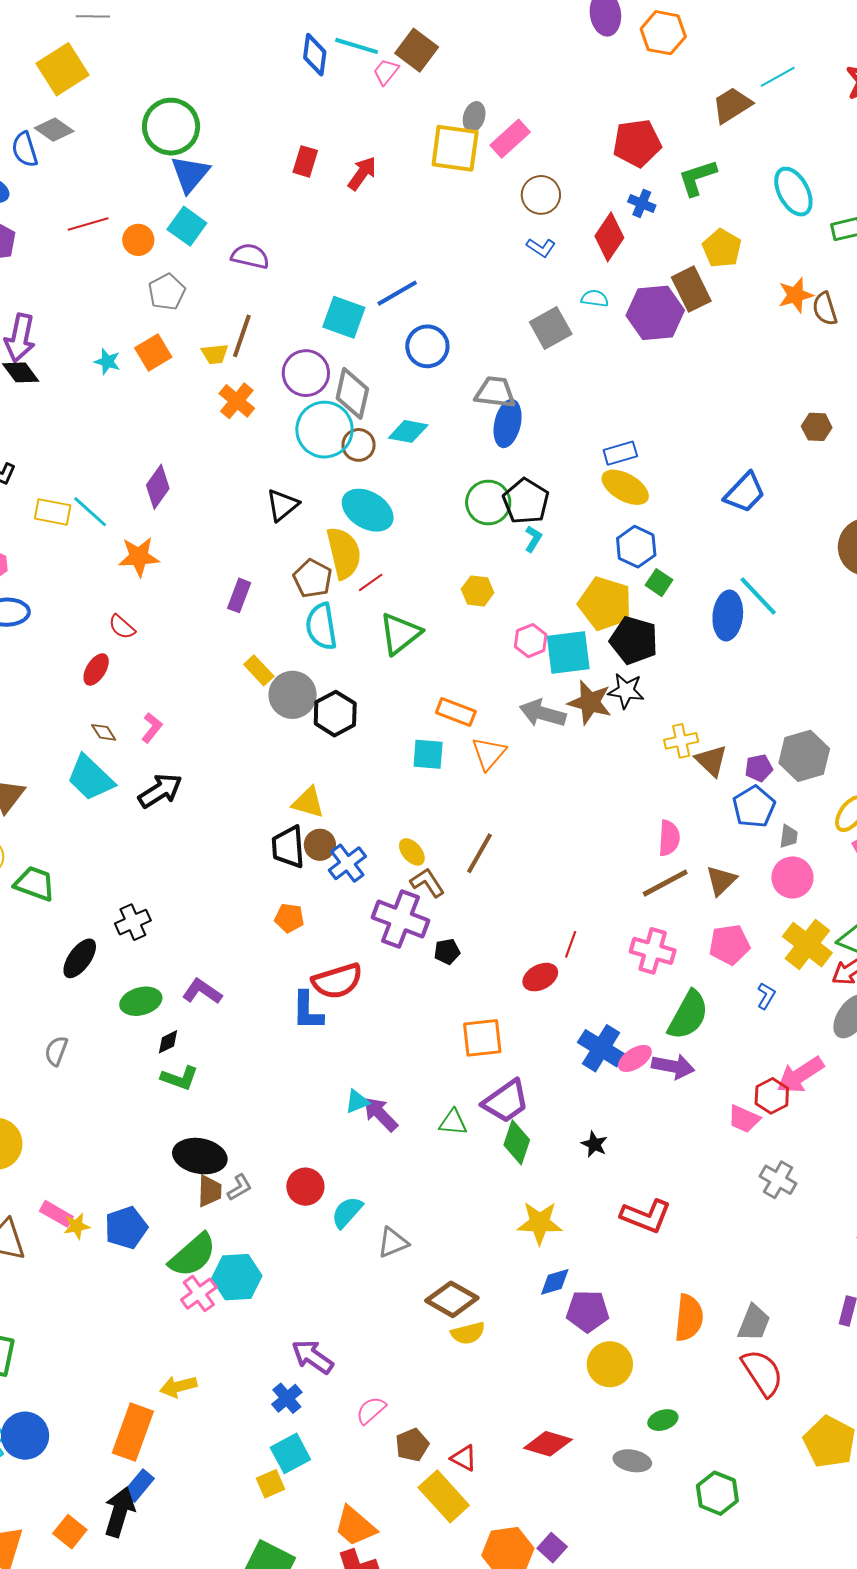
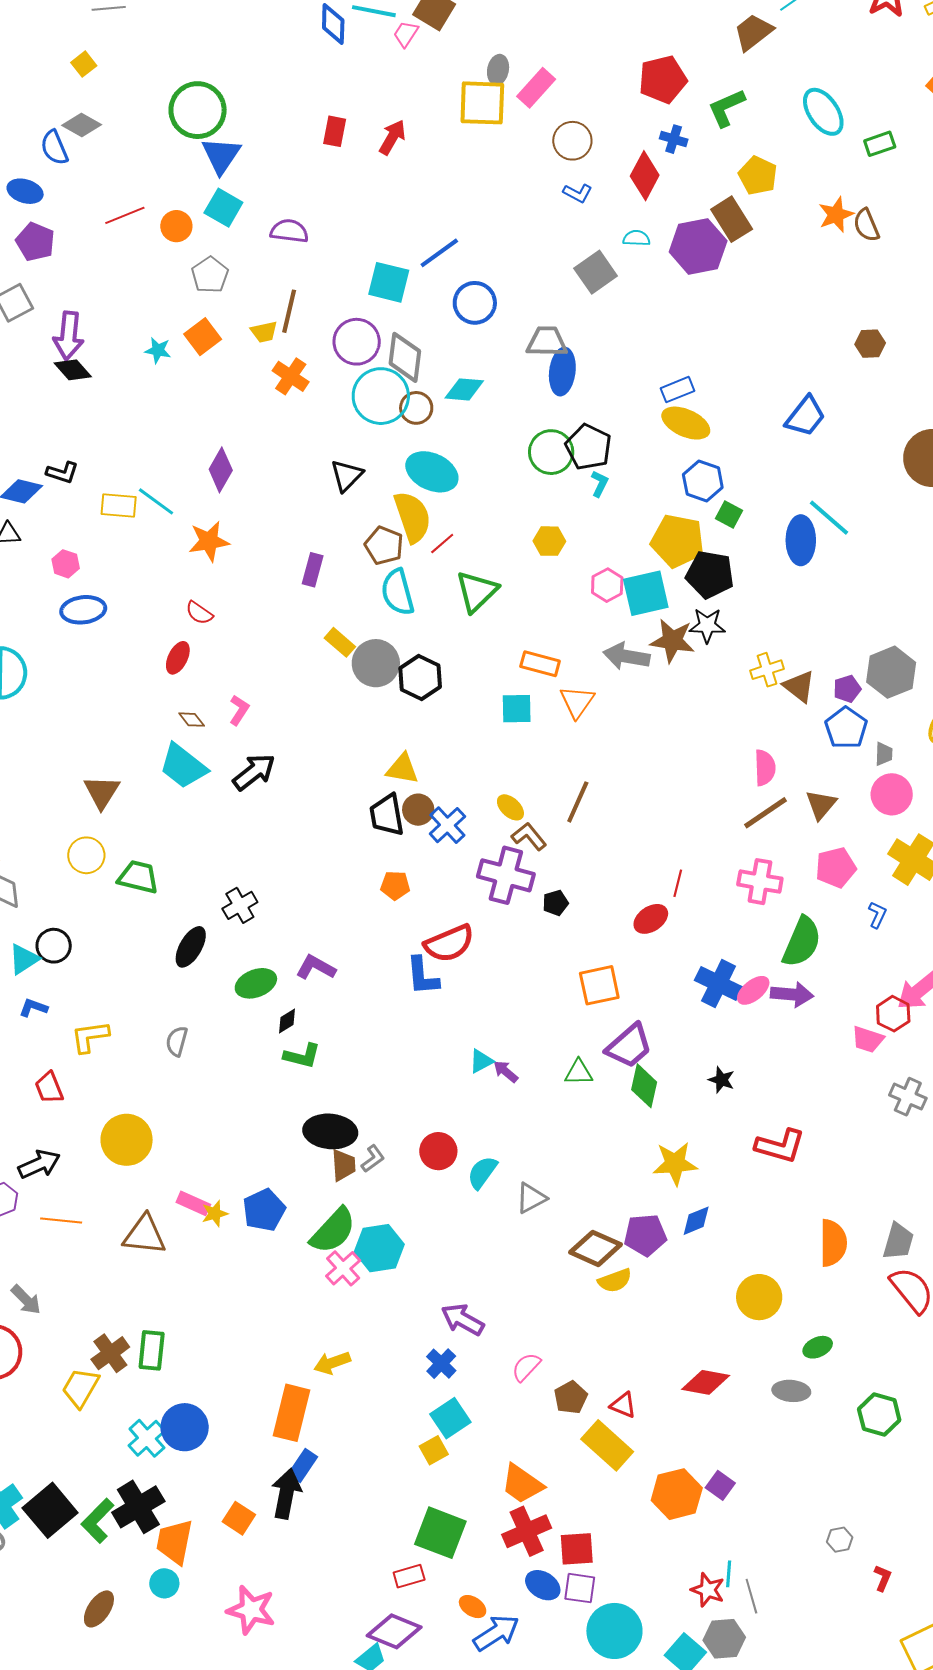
yellow square: (63, 69) -> (84, 64), size x0.5
purple arrow: (380, 1114) -> (506, 1072), size x0.7
purple pentagon: (588, 1311) -> (645, 1235), moved

